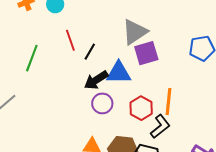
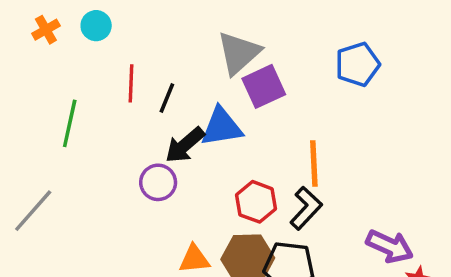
red line: (70, 40) -> (131, 83), turned 30
purple circle: (102, 103) -> (158, 182), moved
red hexagon: (141, 108) -> (256, 202), moved

